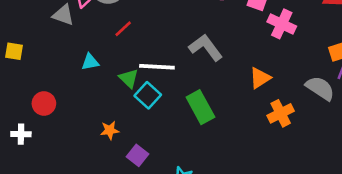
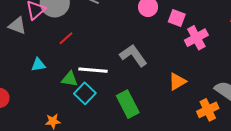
pink cross: (282, 24) -> (196, 38), turned 35
green triangle: (129, 78) -> (70, 79), turned -36
orange cross: (281, 113) -> (208, 110), moved

